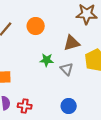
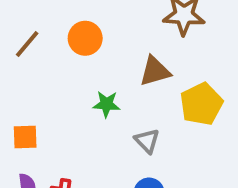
gray triangle: (67, 69) -> (147, 141), moved

